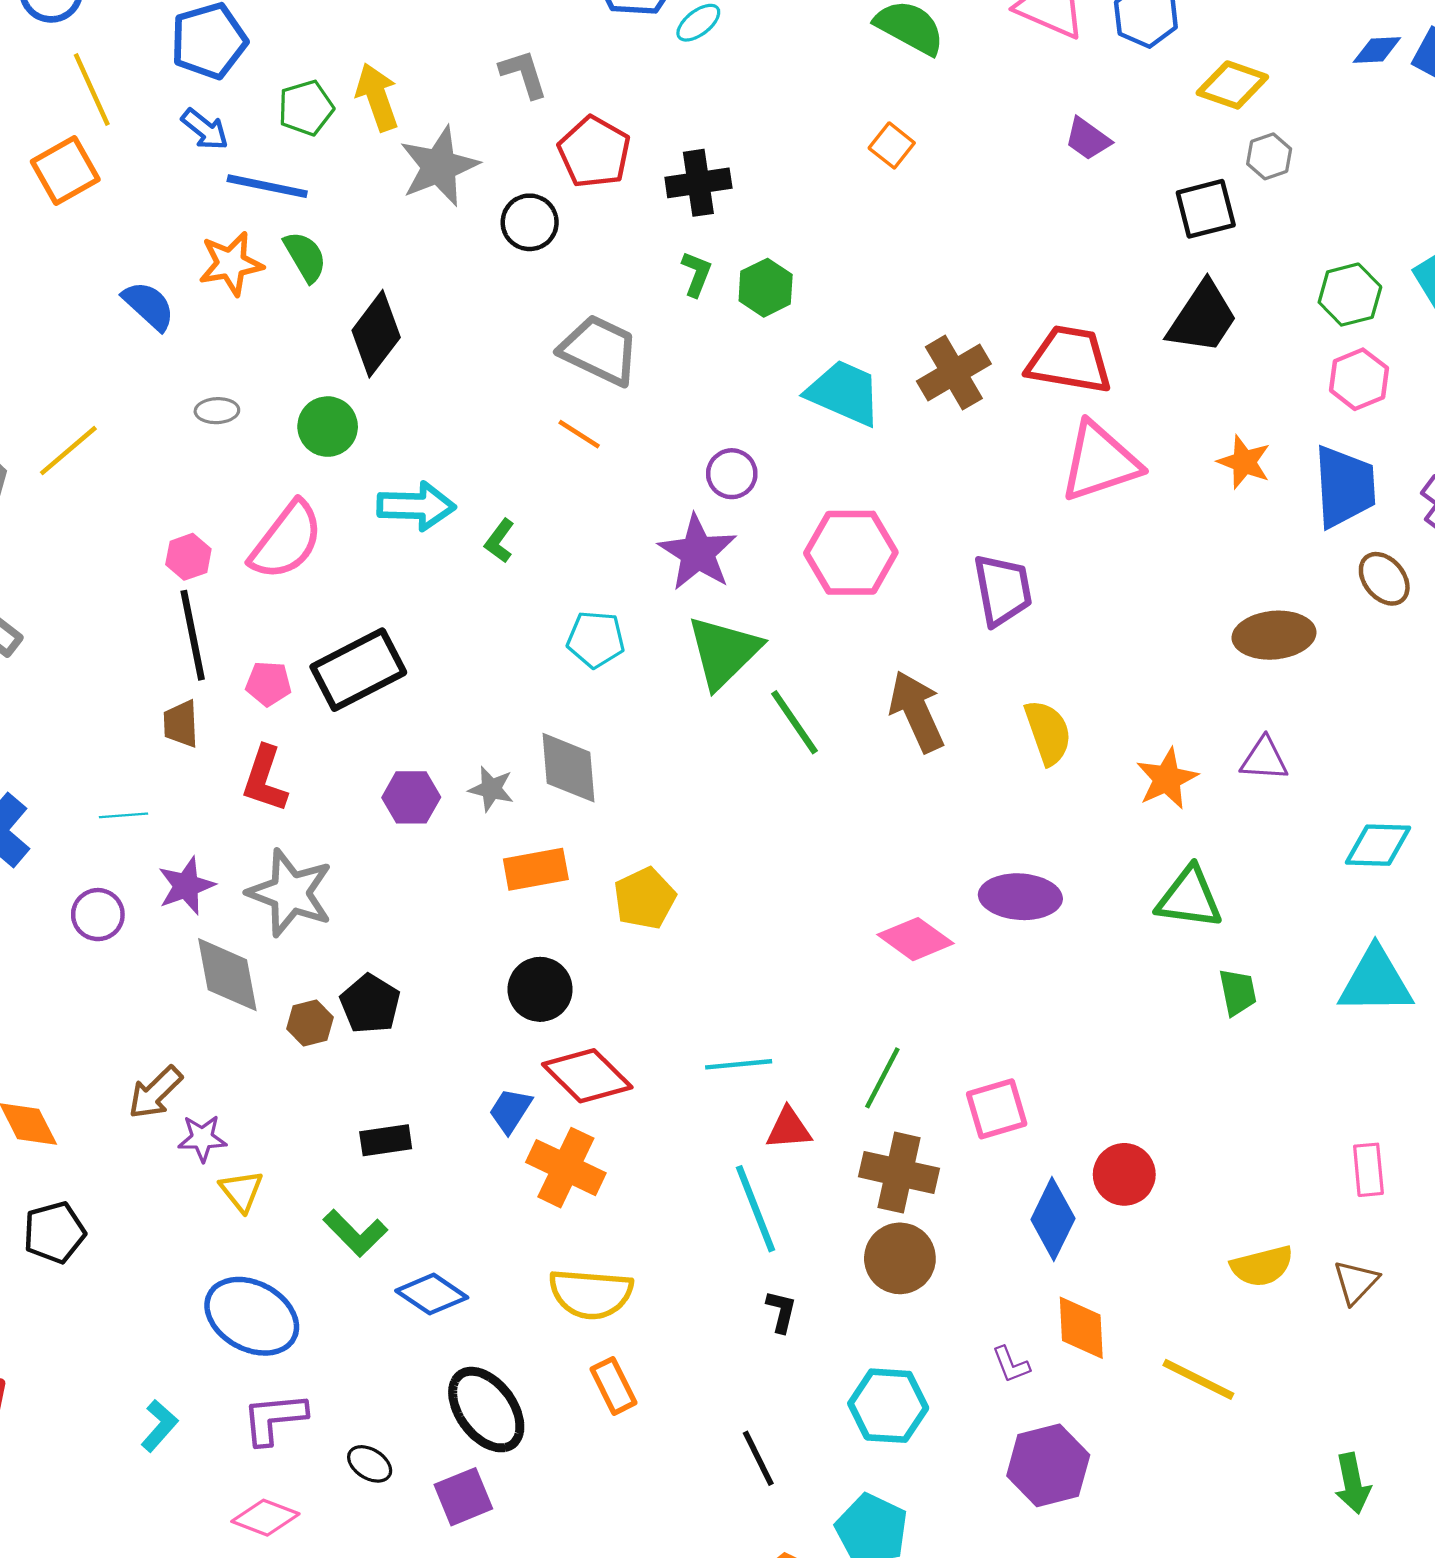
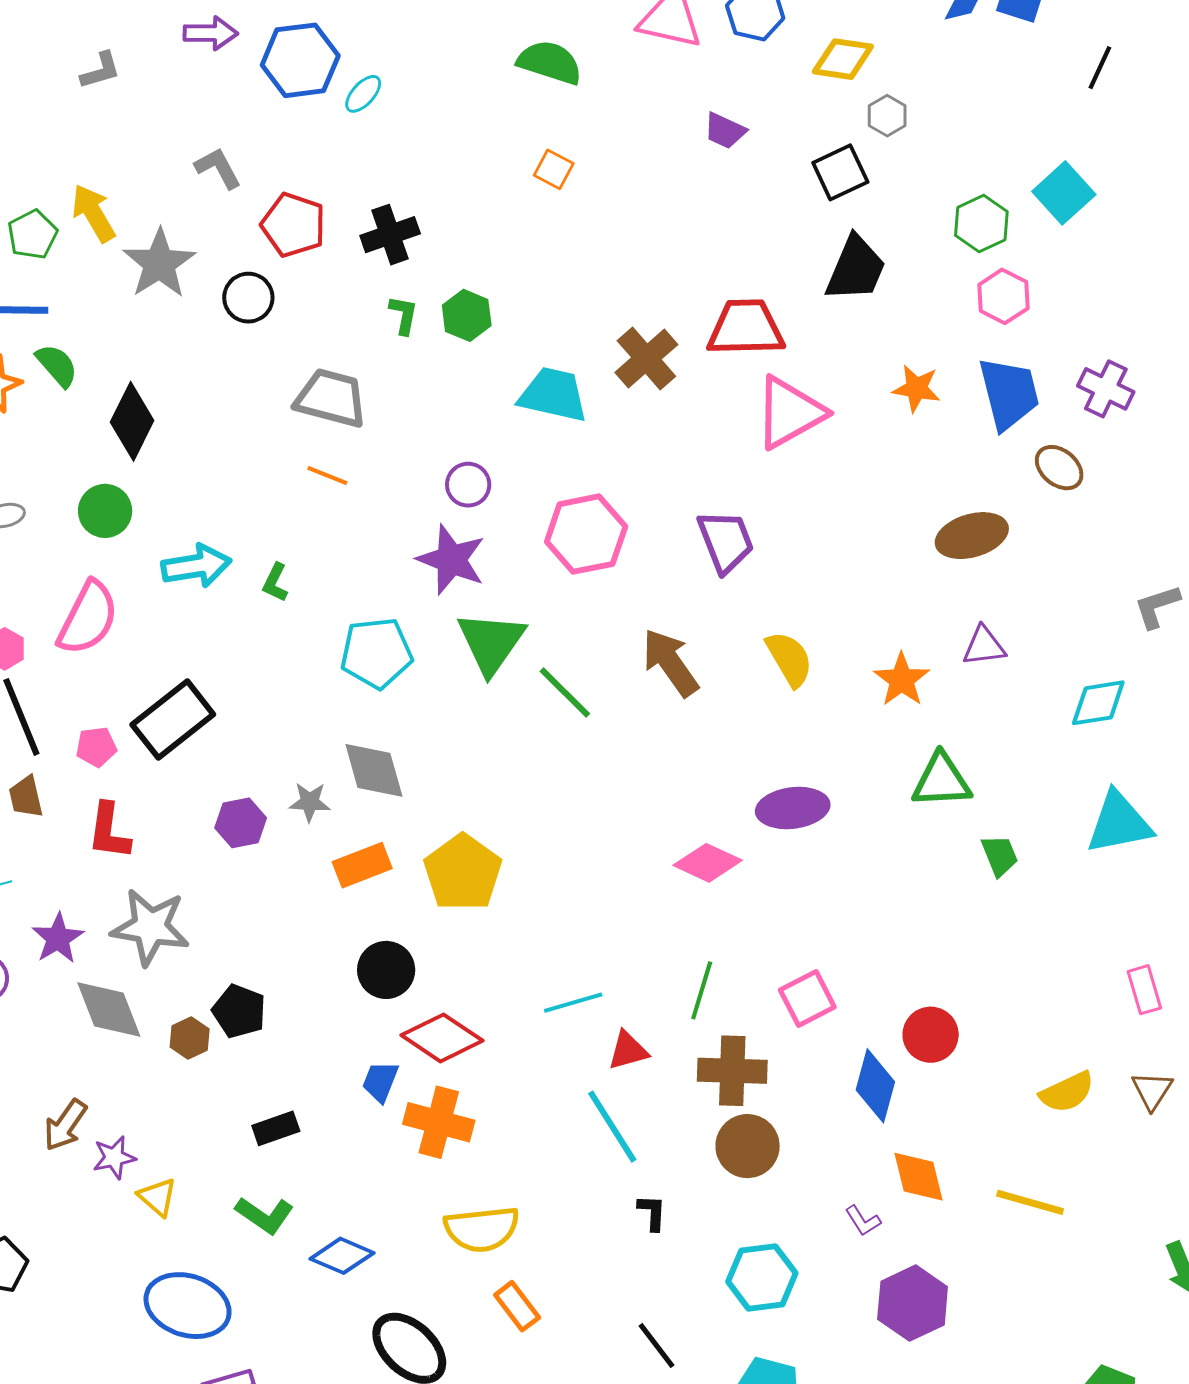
cyan pentagon: (596, 639) -> (376, 653), size x1.4
yellow pentagon: (645, 898) -> (463, 873), size x1.4

